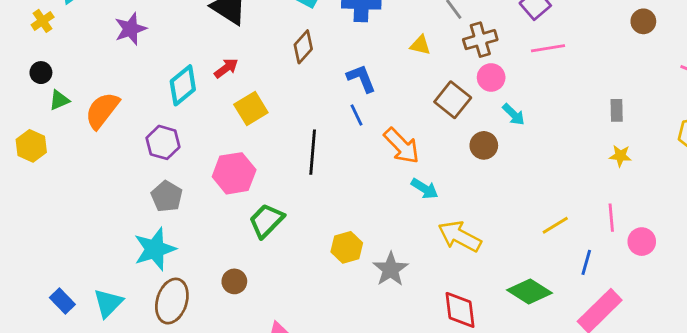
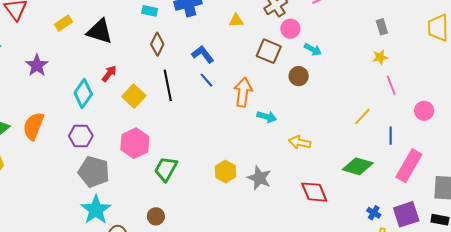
orange arrow: (402, 146) -> (243, 92), turned -112
black line: (313, 152) -> (168, 85), moved
yellow star: (620, 156) -> (380, 57), moved
gray pentagon: (167, 196) -> (94, 172), size x1.4
pink line: (611, 218) -> (391, 85), moved
yellow arrow: (460, 236) -> (300, 142), size x0.7

